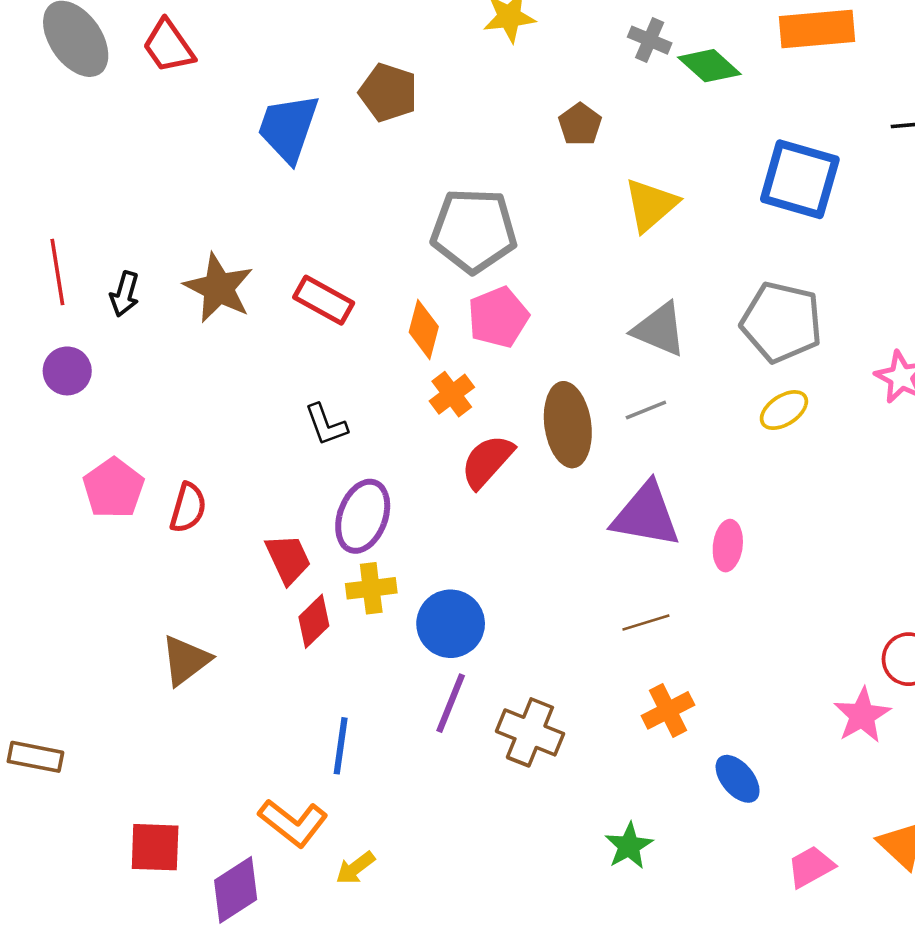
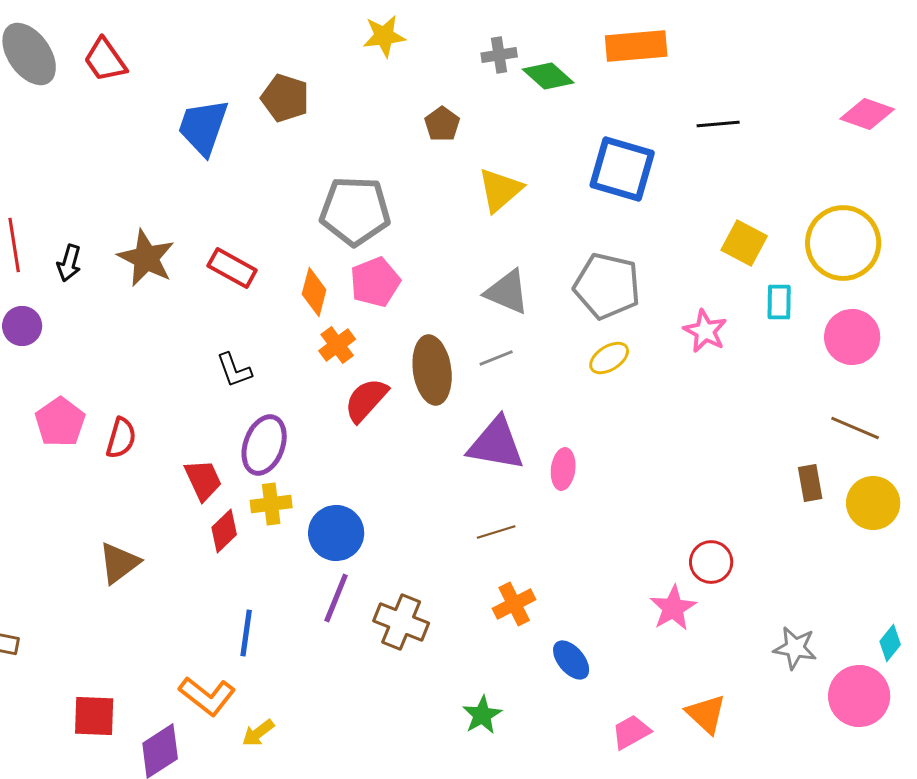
gray cross: (650, 40) -> (499, 55), turned -32

